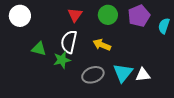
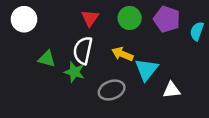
purple pentagon: (139, 16) -> (167, 19), turned -30
green star: (62, 60) -> (74, 72), turned 30
cyan triangle: (123, 73) -> (146, 70), moved

